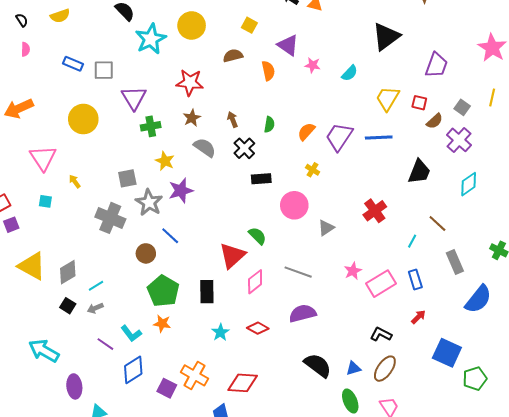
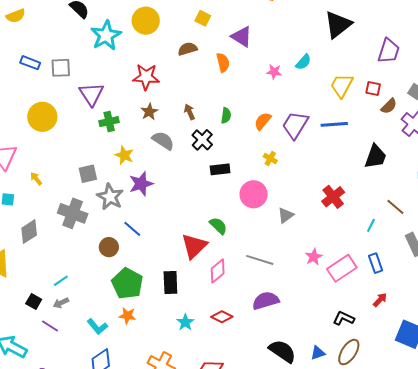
pink star: (313, 65) -> (274, 72), moved
gray diamond: (68, 272) -> (29, 232), moved
purple line: (105, 344) -> (50, 326), moved

